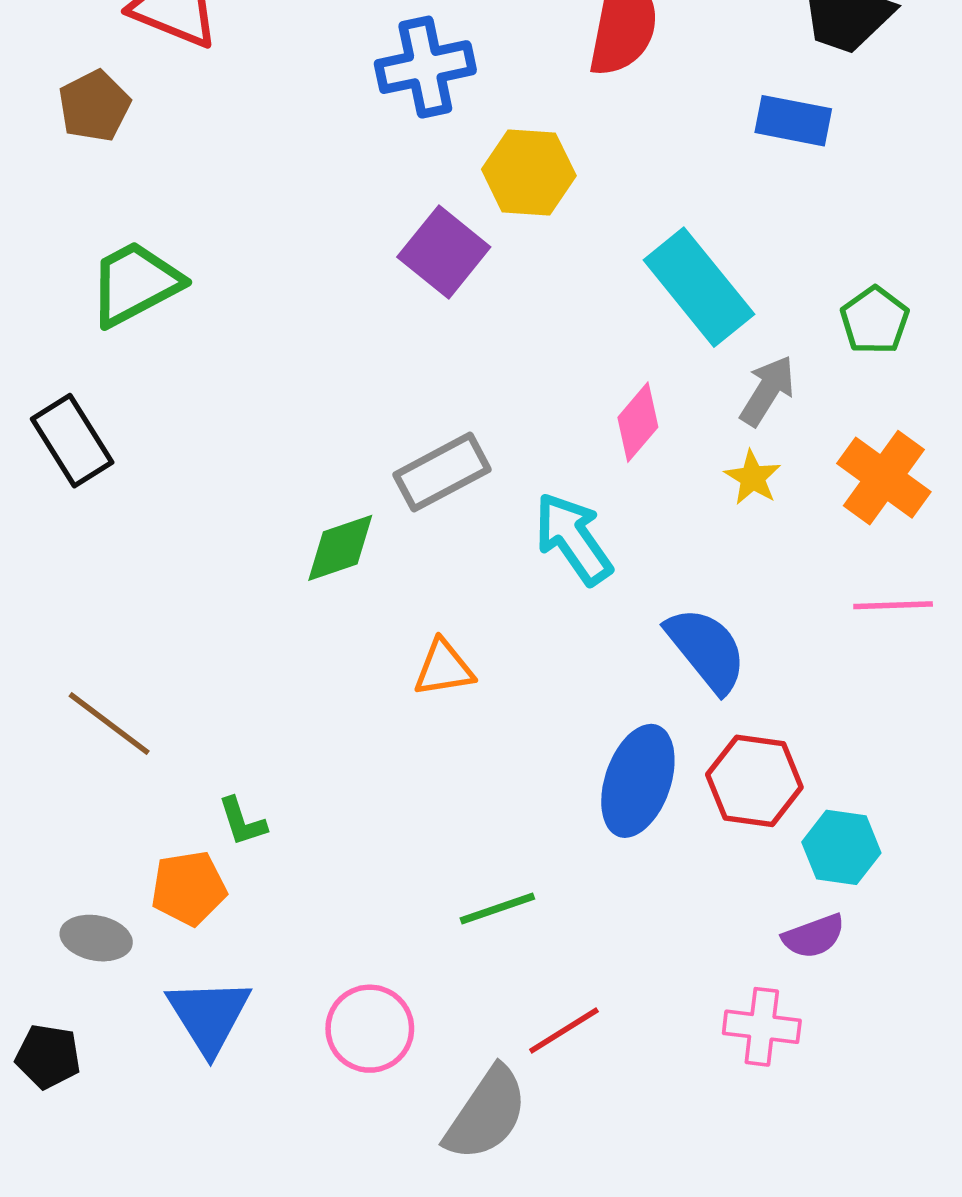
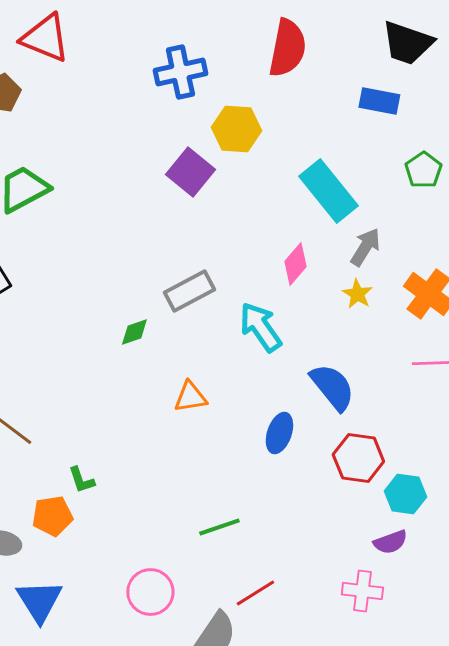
green pentagon: (875, 320) -> (423, 170), moved
green diamond: (340, 548) -> (134, 332), size x0.7
blue ellipse: (638, 781) -> (279, 433), moved, size x0.7
blue triangle: (209, 1016) -> (39, 601), moved

